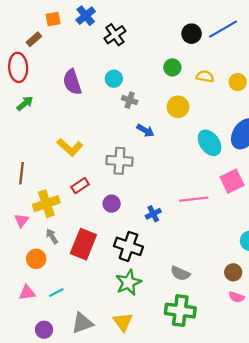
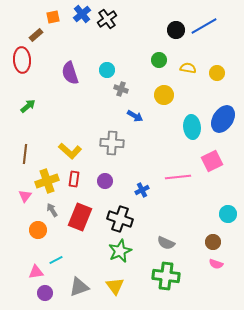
black cross: (115, 35) -> (107, 19), moved
green arrow: (25, 103) -> (28, 106), moved
cyan ellipse: (210, 143) -> (192, 127), turned 30
yellow L-shape: (70, 147) -> (70, 151), moved
red rectangle: (80, 186) -> (74, 179), moved, turned -49
pink triangle: (27, 293) -> (36, 272), moved

